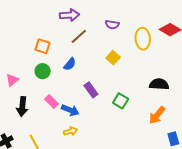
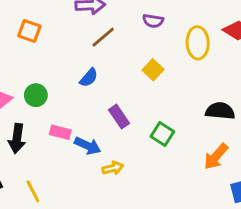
orange square: (42, 46) -> (29, 31), moved
green circle: (43, 71) -> (36, 95), moved
pink rectangle: (51, 102) -> (60, 132), turned -32
yellow arrow: (70, 131) -> (113, 168), moved

